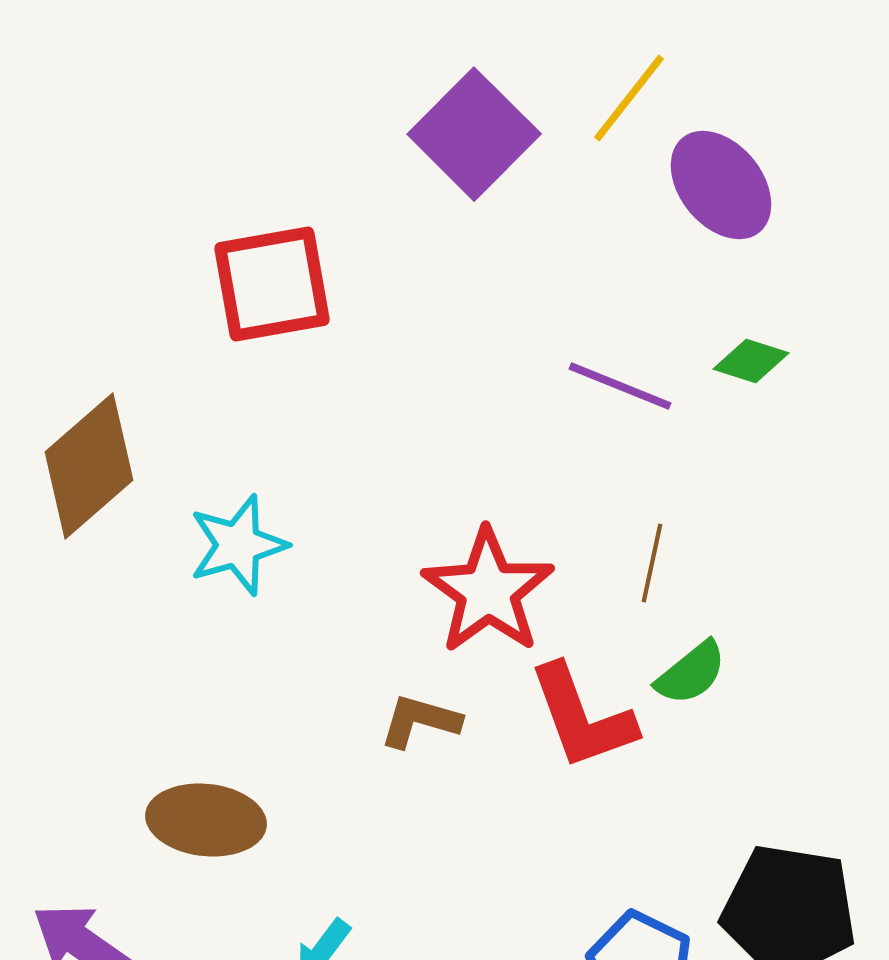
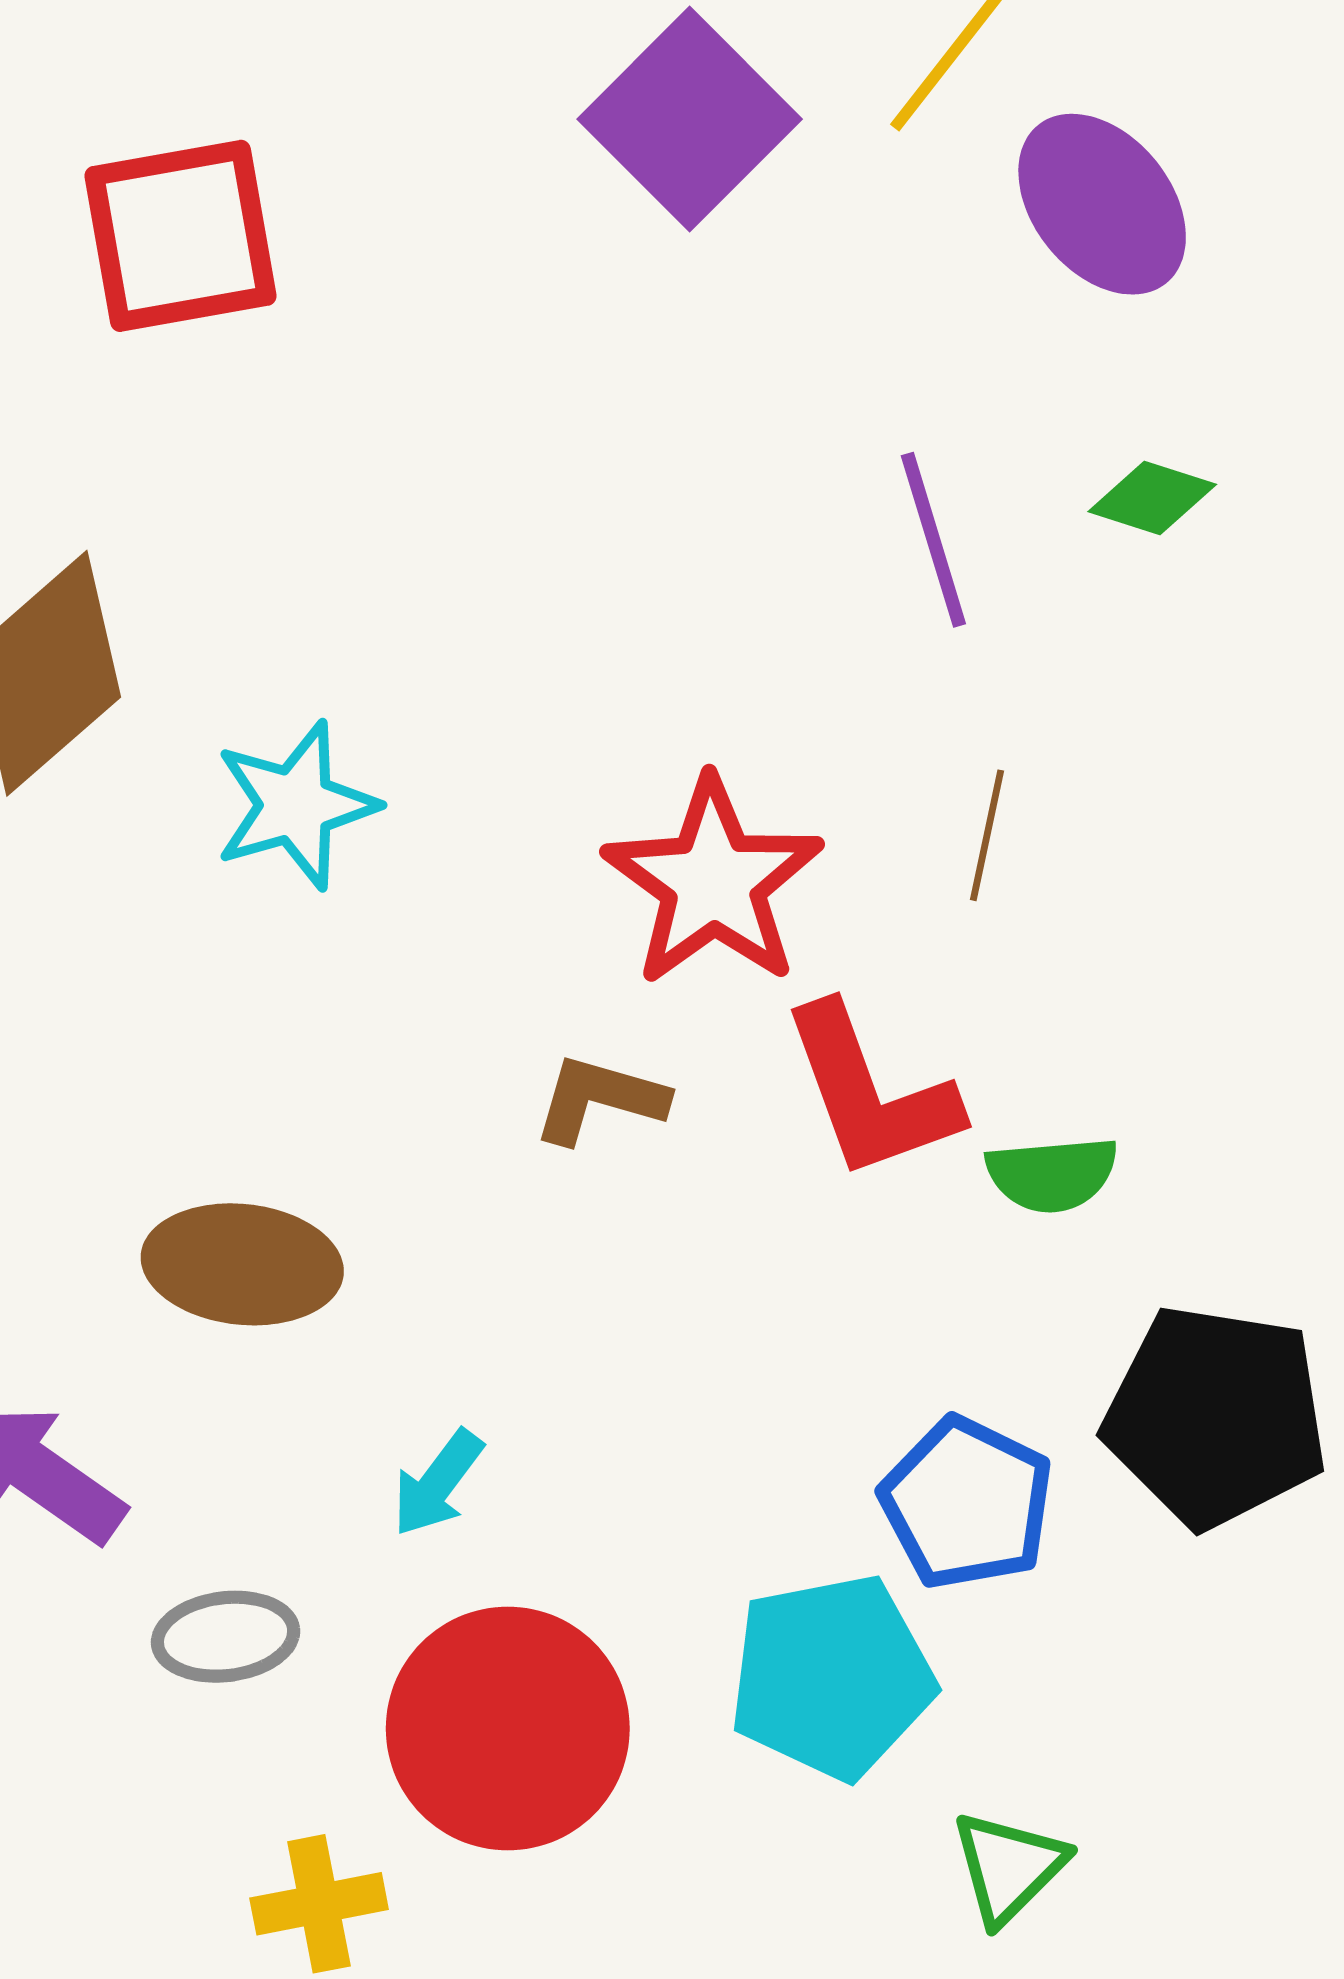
red square: (272, 284) -> (180, 236), moved
purple line: (620, 386) -> (933, 540), turned 51
green semicircle: (691, 673) -> (1052, 1174), moved, turned 34

